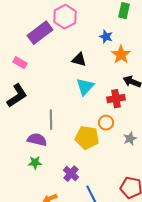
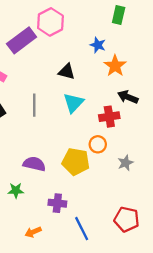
gray line: (51, 120) -> (34, 105), moved
purple semicircle: (37, 140) -> (34, 164), moved
purple cross: (71, 174) -> (57, 203), turned -35

